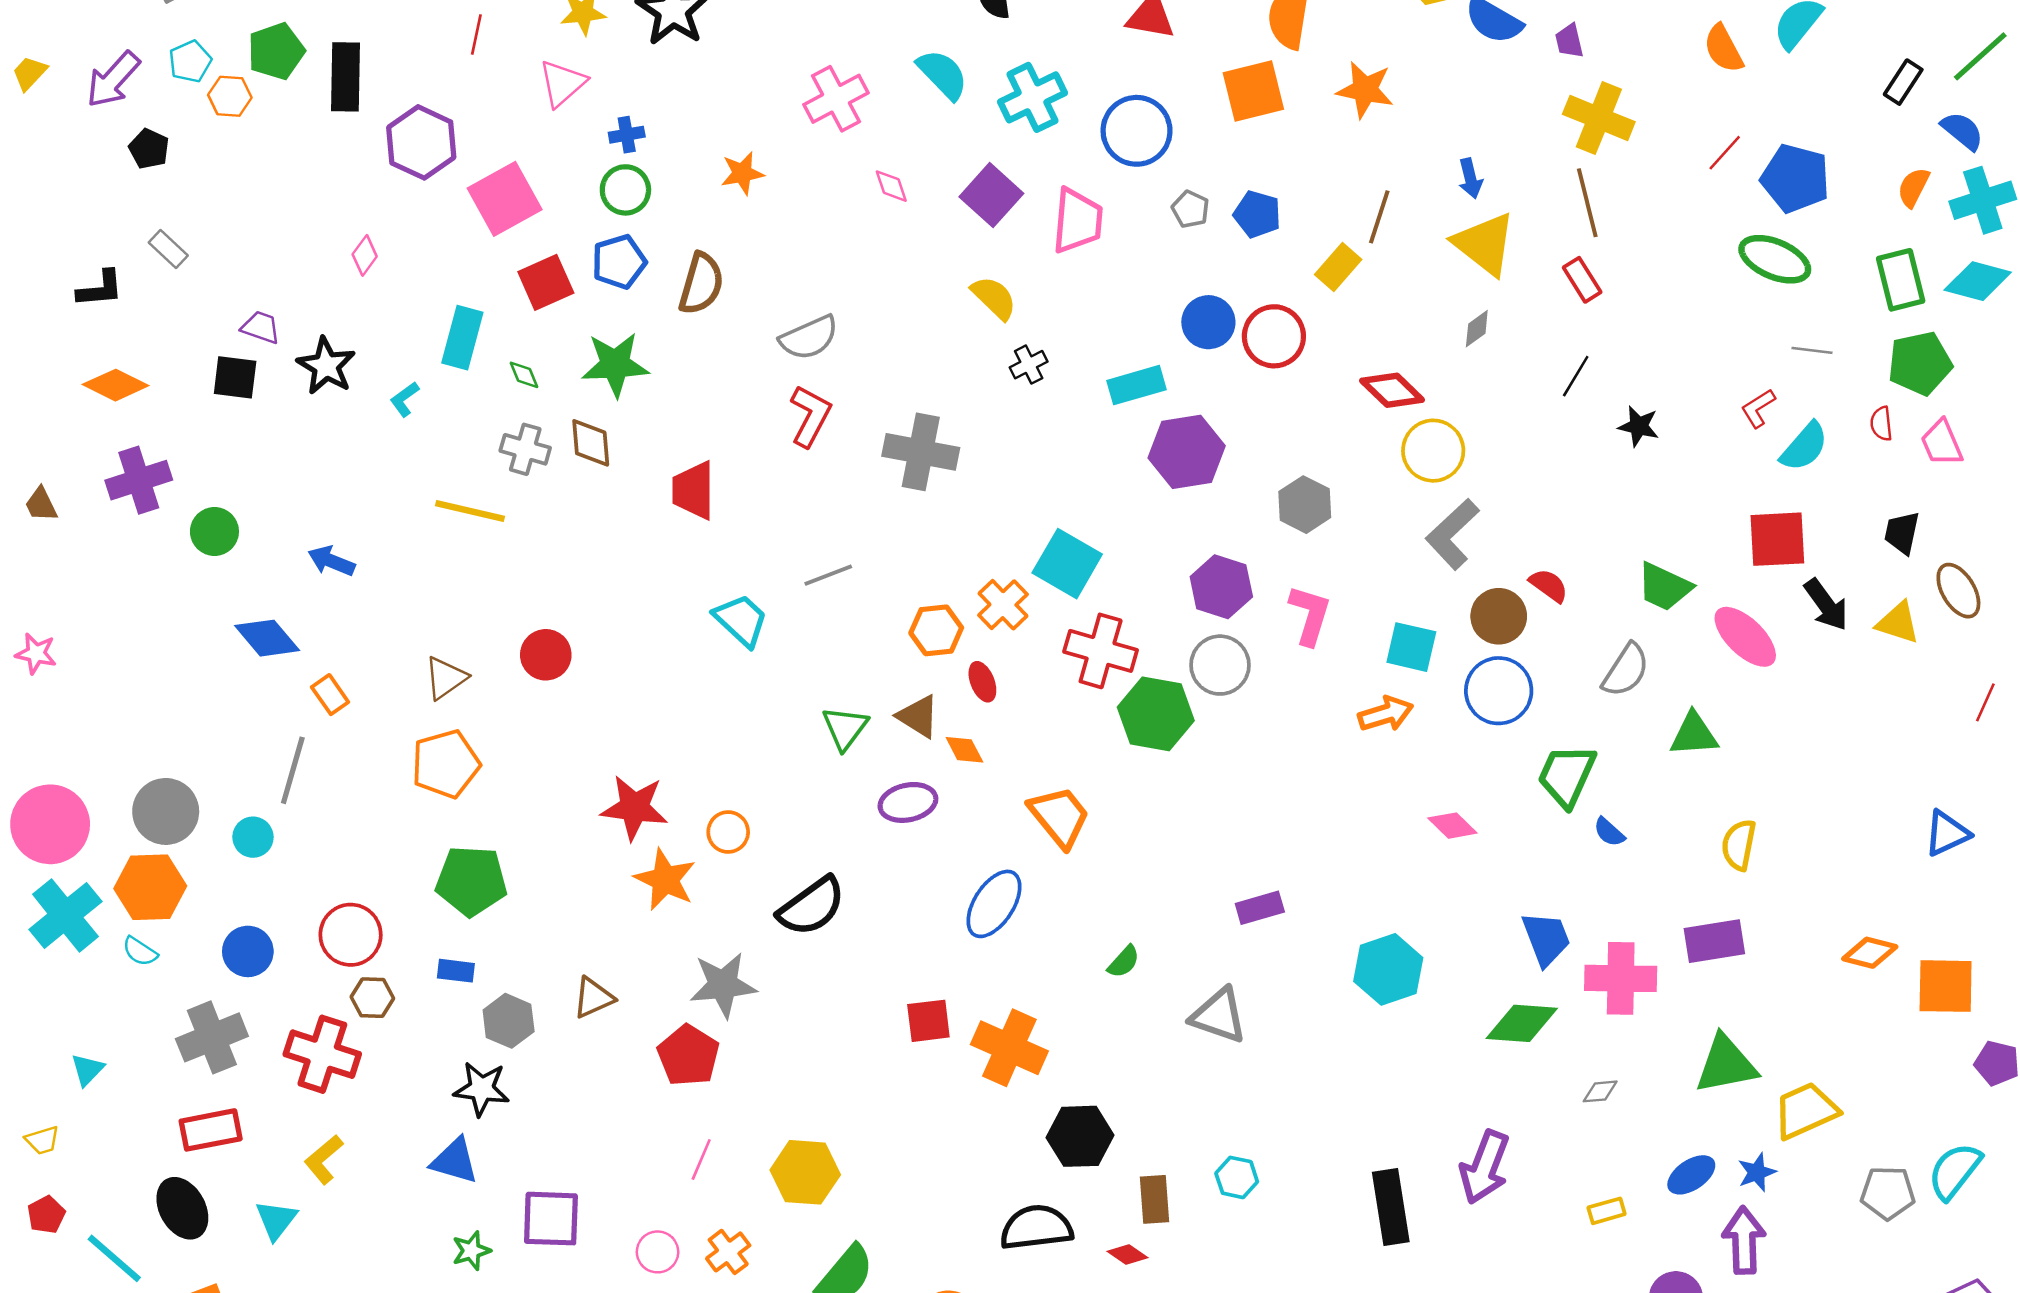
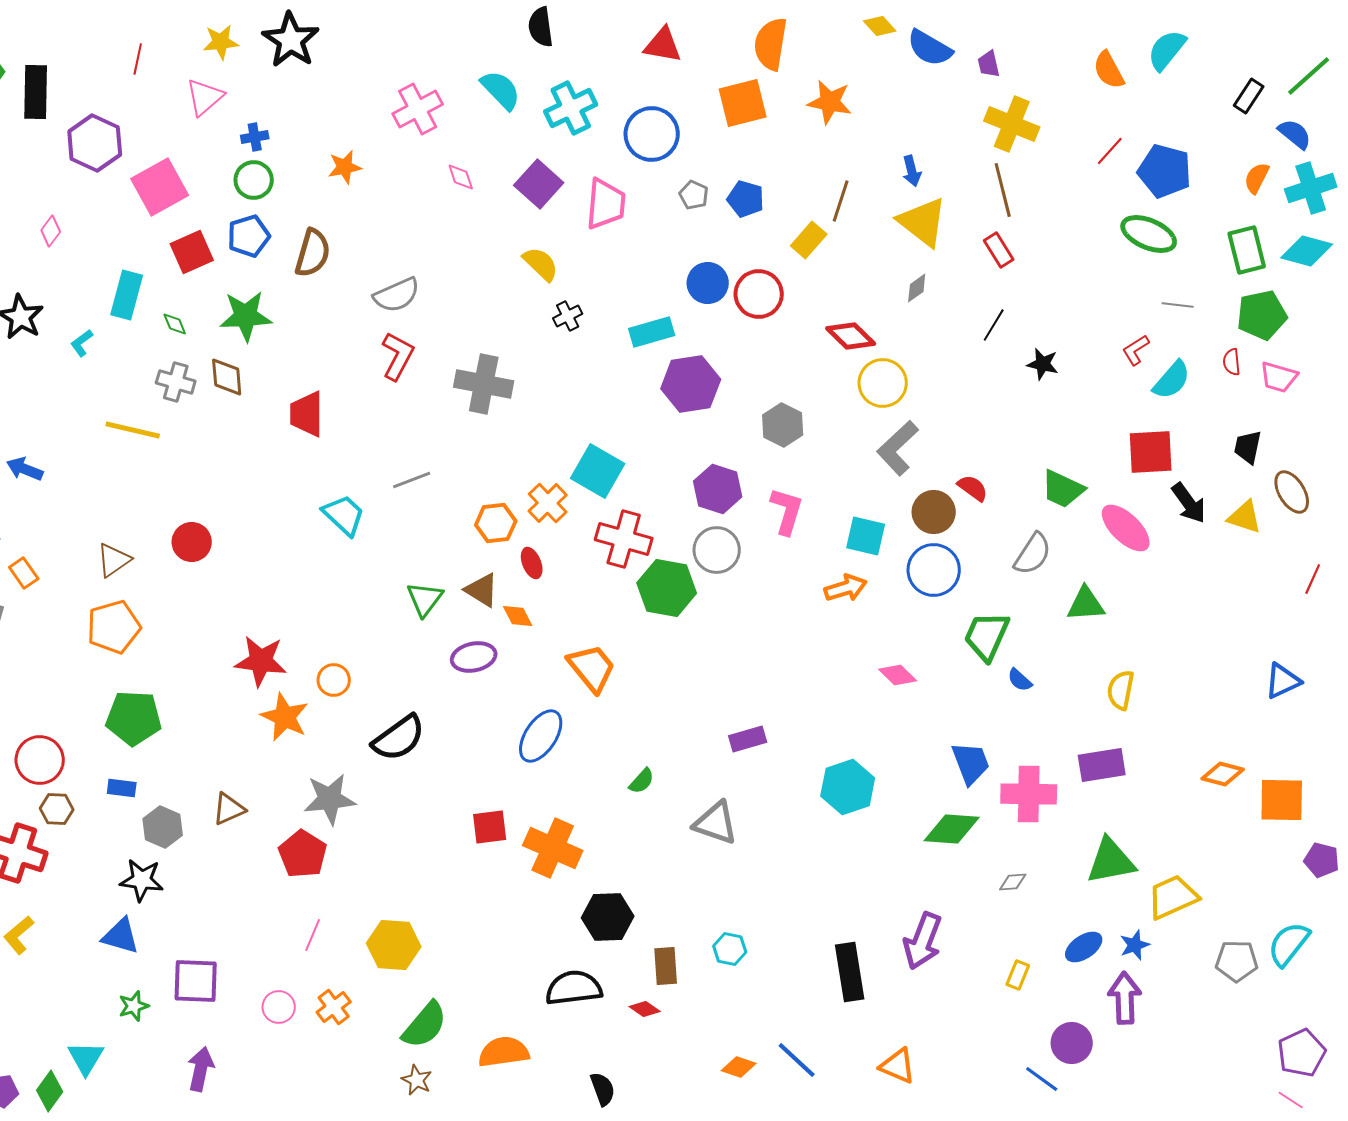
pink trapezoid: (1942, 443) -> (1279, 377), turned -51
yellow rectangle: (1607, 1211) -> (1018, 975), turned -52

